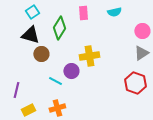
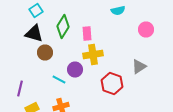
pink rectangle: (83, 13) -> (87, 34), moved
gray triangle: (141, 53) -> (139, 66), moved
red hexagon: (135, 83) -> (112, 84), moved

